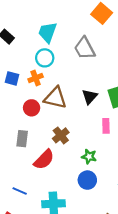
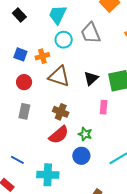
cyan circle: (45, 58) -> (64, 40), moved
red circle: (32, 108) -> (24, 82), moved
brown cross: (61, 135) -> (61, 112), turned -35
red semicircle: (44, 160) -> (59, 135), moved

